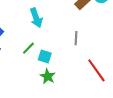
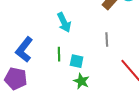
green line: (28, 48) -> (59, 54), turned -40

